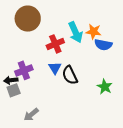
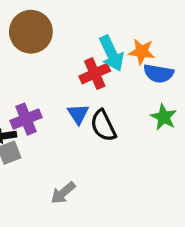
red cross: (55, 44) -> (95, 74), moved
green star: (105, 87) -> (164, 117), moved
gray arrow: (31, 115) -> (63, 193), moved

